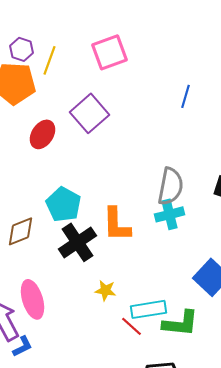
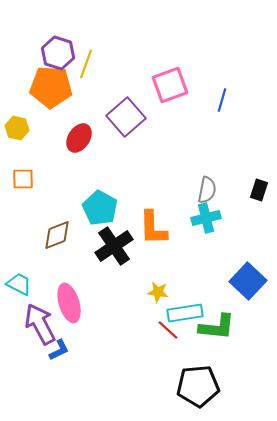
purple hexagon: (22, 49) -> (58, 53), size x1.4
pink square: (110, 52) -> (170, 85), moved
gray semicircle: (170, 186) -> (207, 190), size x0.7
yellow star: (106, 290) -> (158, 292), moved

